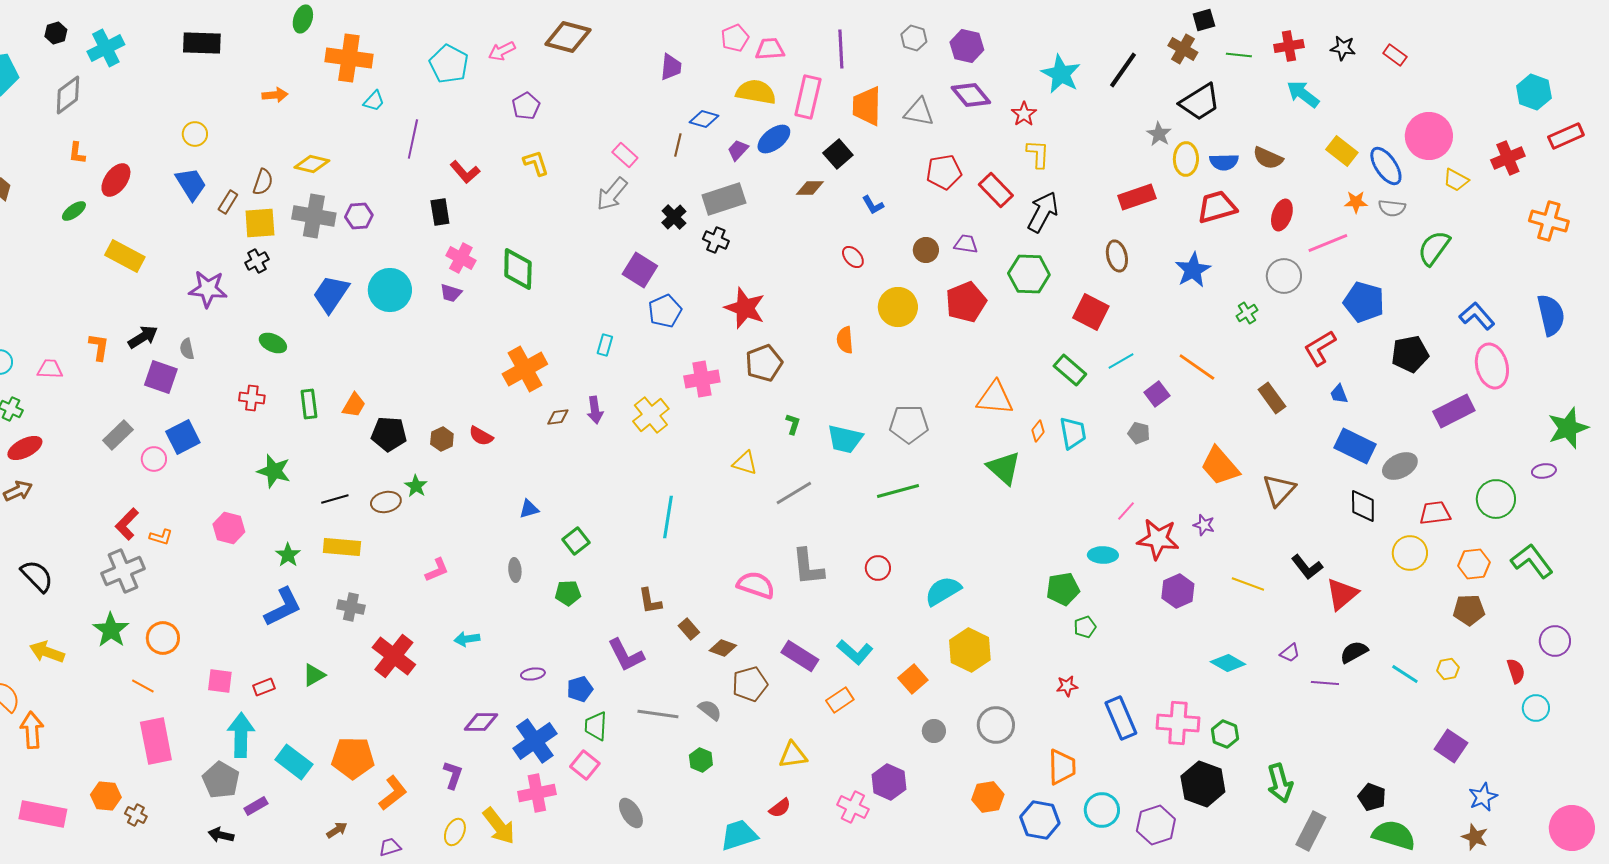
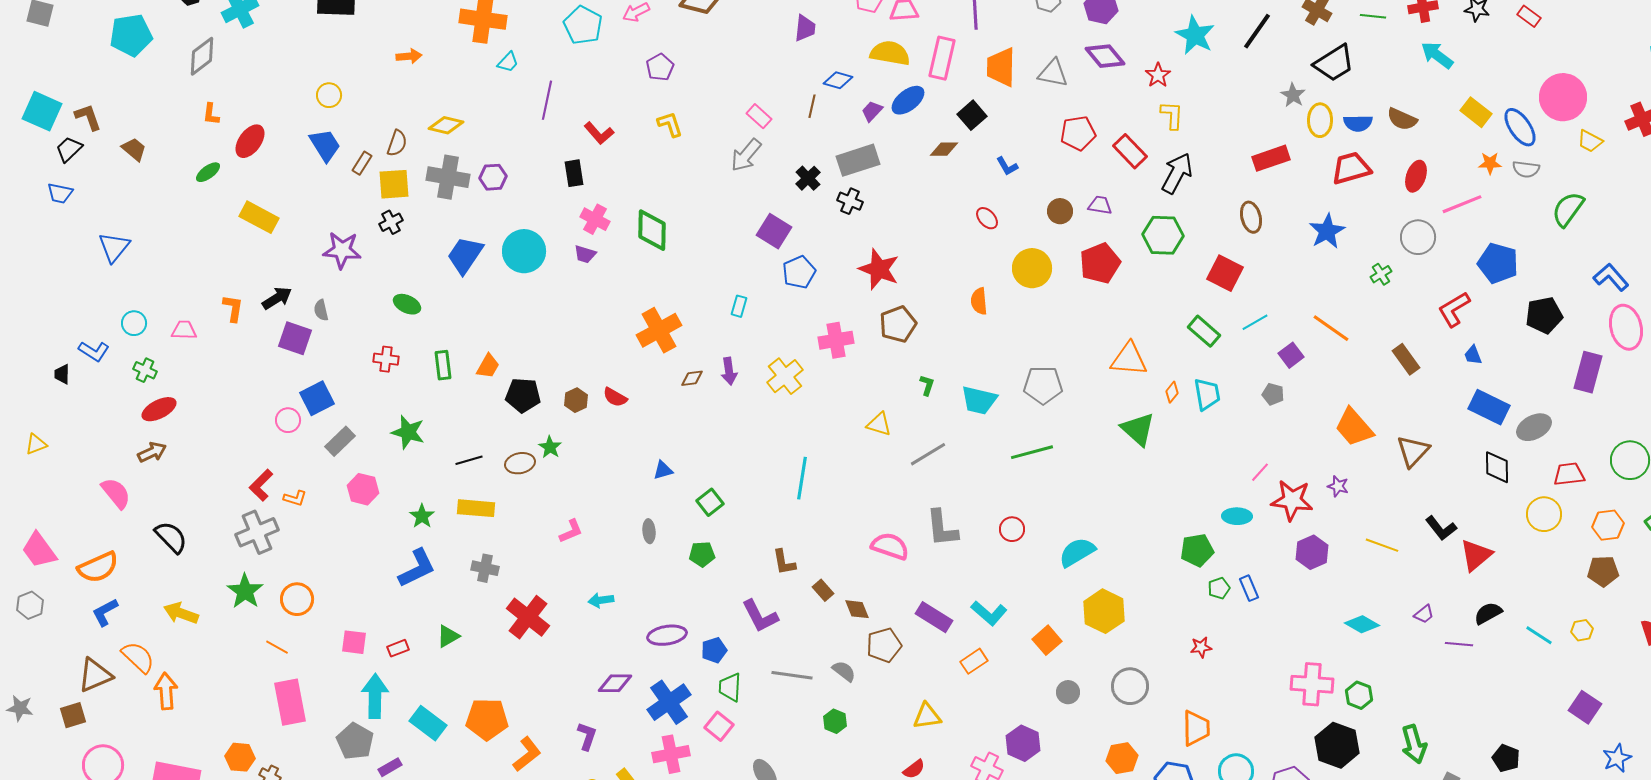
purple rectangle: (1454, 411) -> (1588, 372), turned -48
gray rectangle: (118, 435) -> (340, 441), moved
brown diamond: (723, 648) -> (857, 609), turned 48
purple ellipse: (533, 674) -> (667, 635), size x1.6
blue rectangle: (1121, 718) -> (1249, 588), moved, size x0.6

